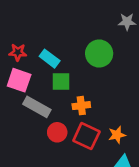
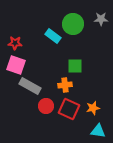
green circle: (99, 54) -> (73, 24), moved
cyan rectangle: (50, 59) -> (53, 36), moved
green square: (61, 81) -> (75, 66), moved

